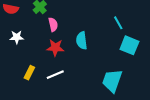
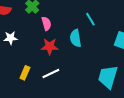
cyan line: (118, 23) -> (90, 19), moved

